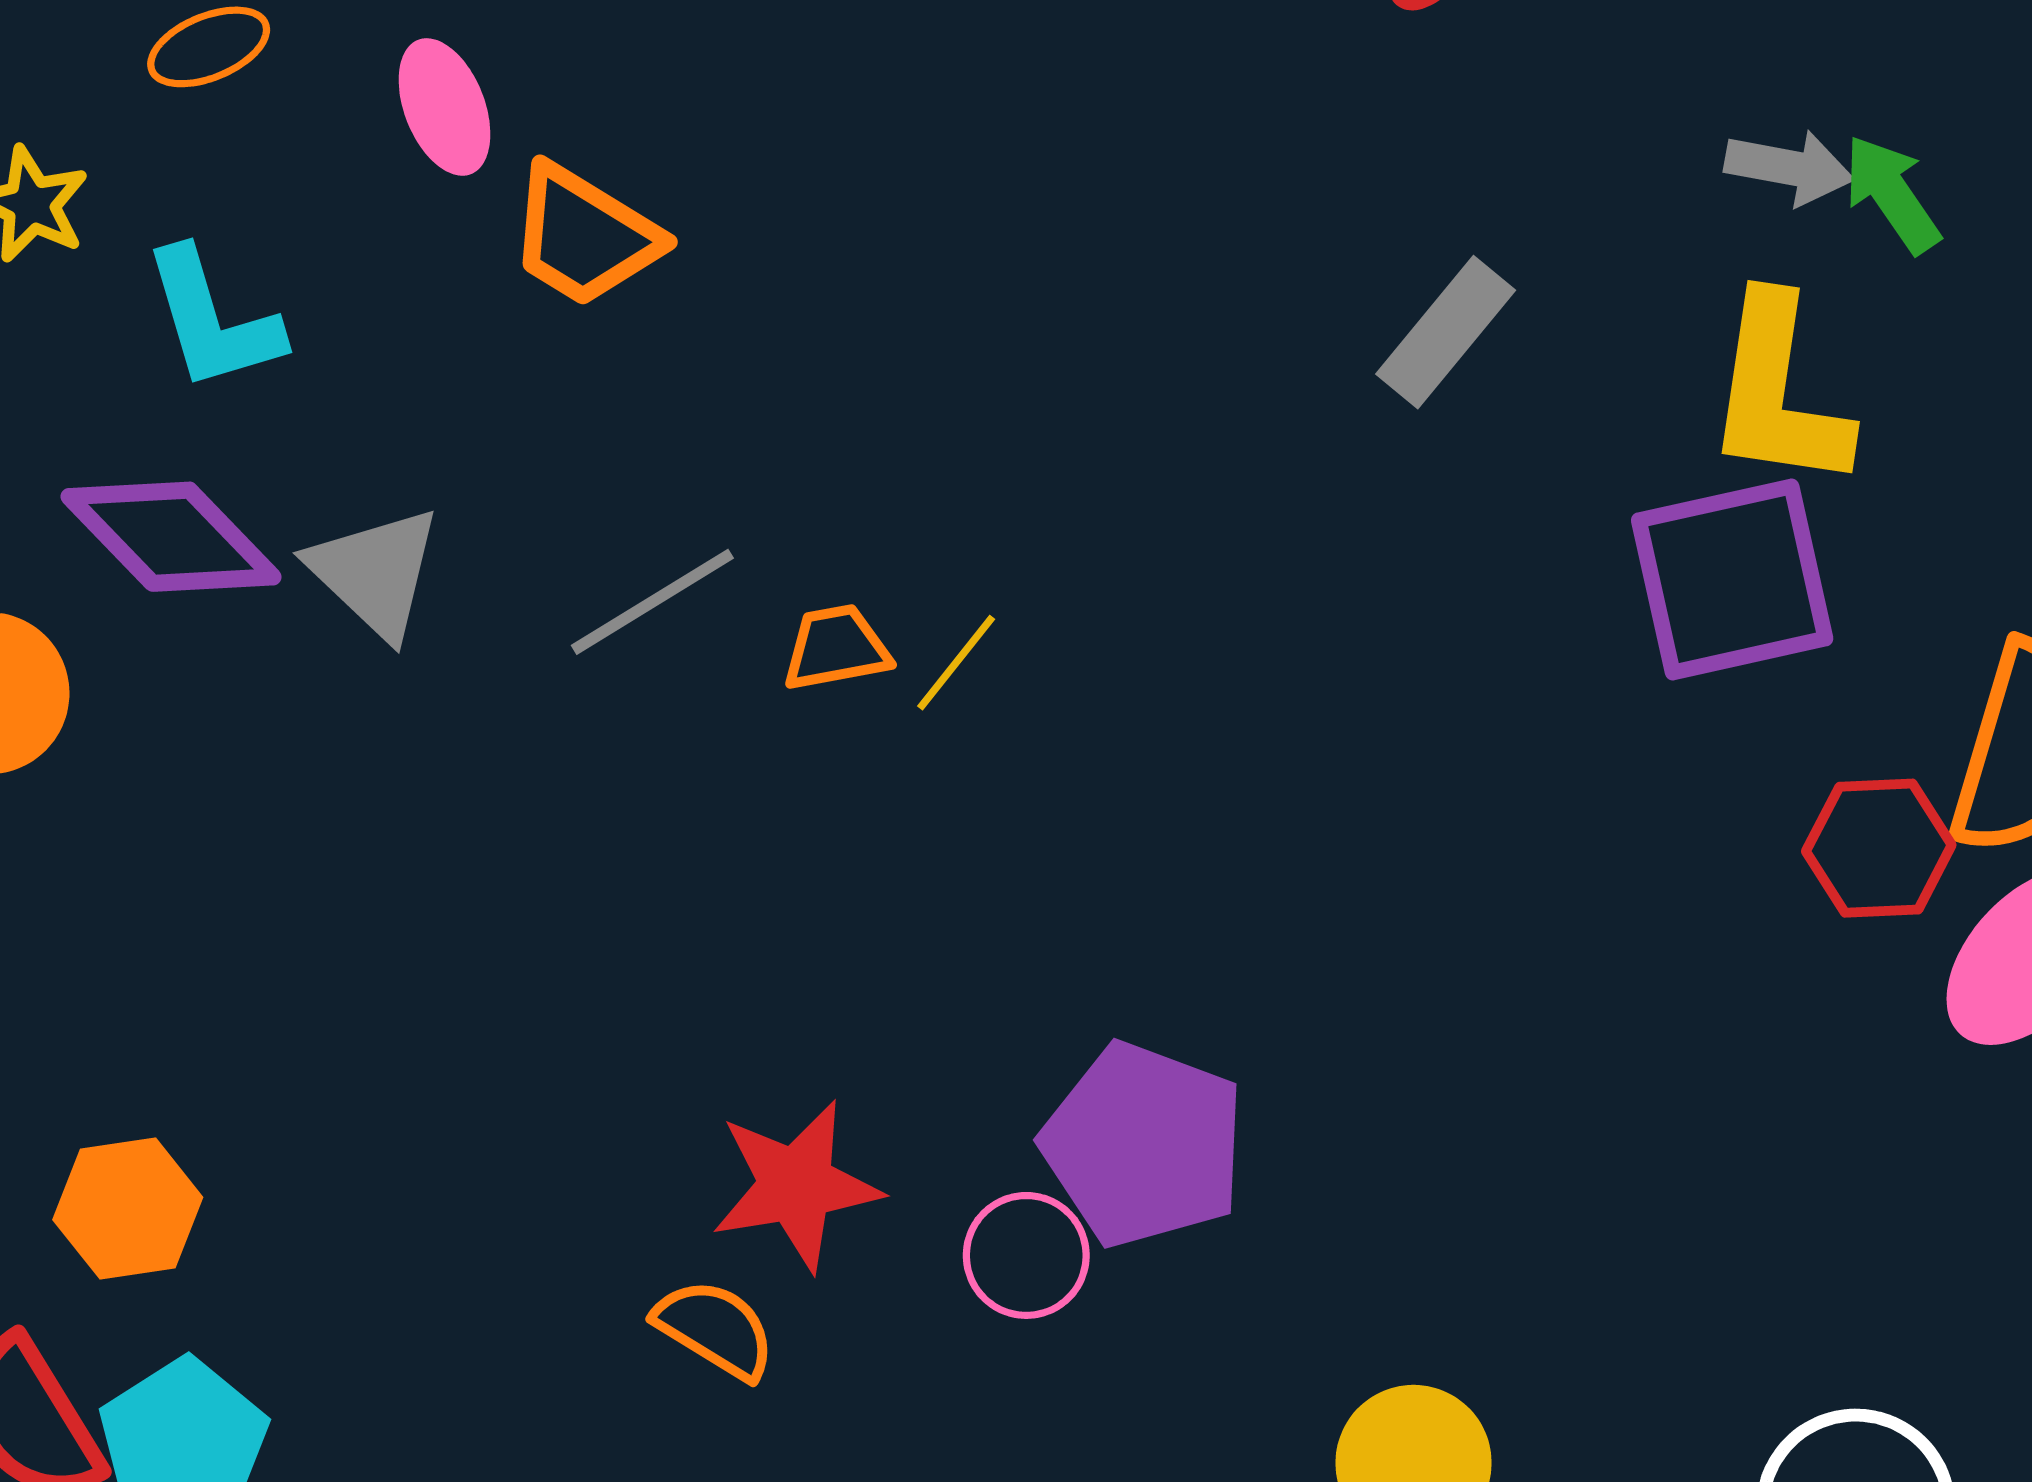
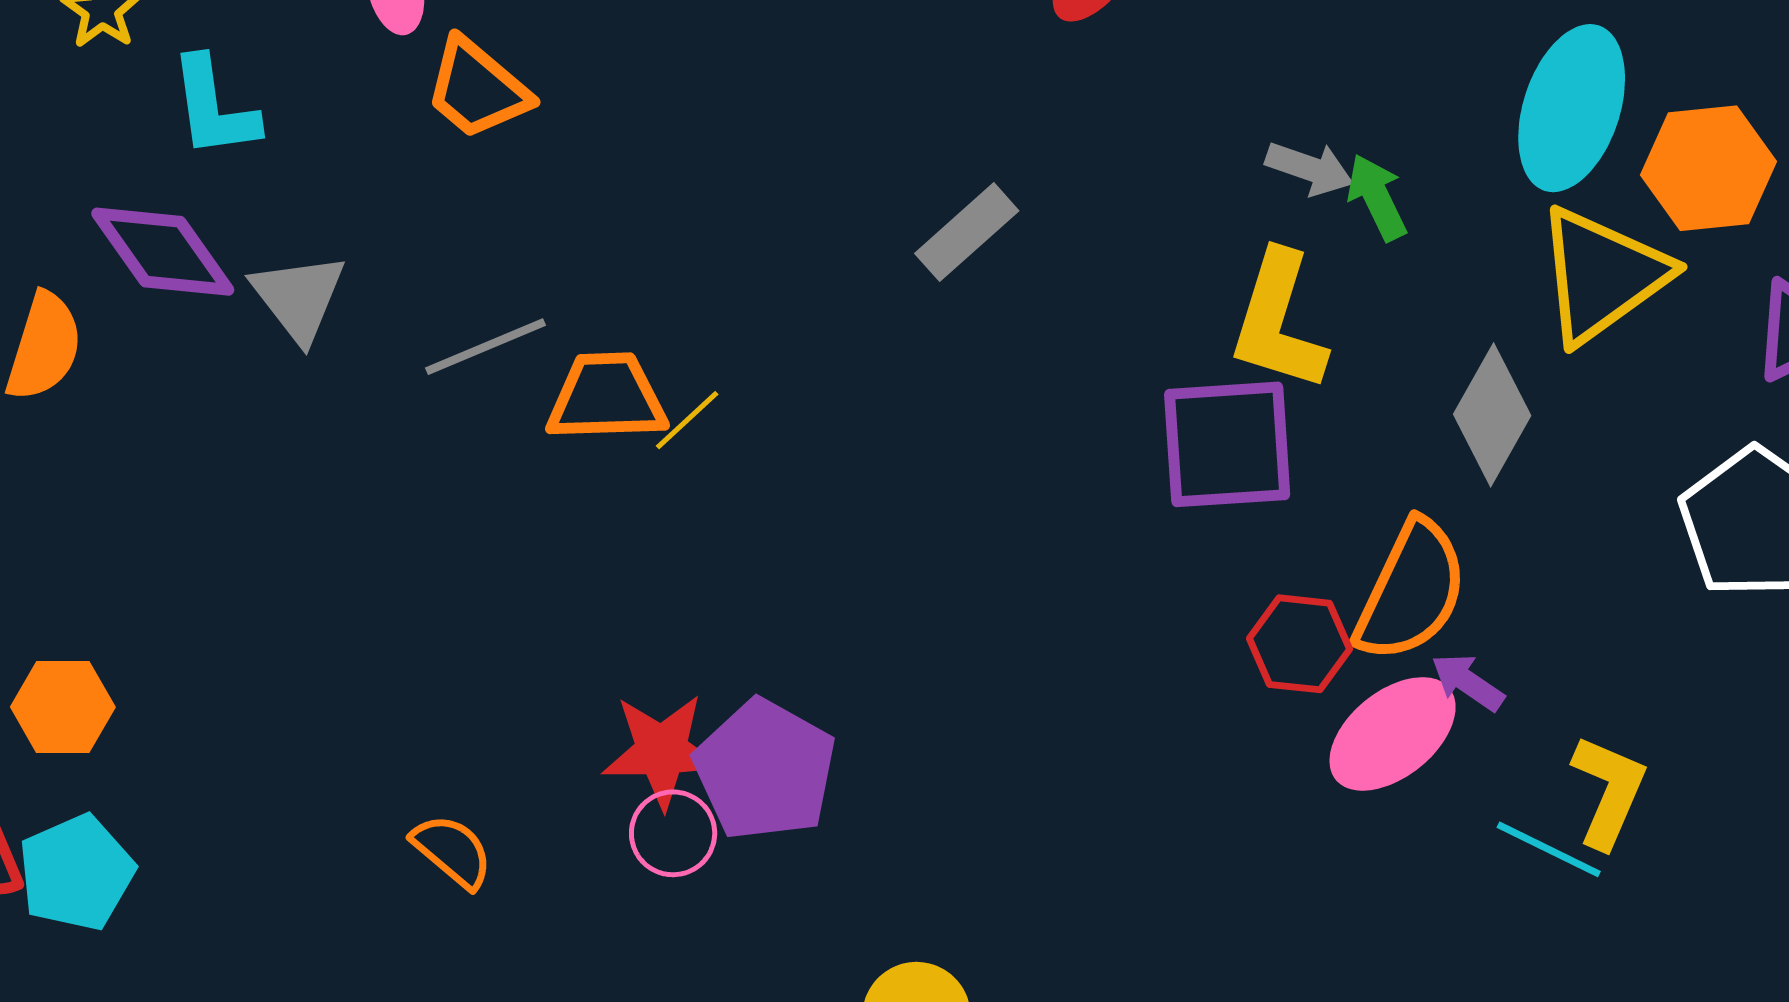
gray rectangle: (1446, 332) -> (967, 232), moved
orange trapezoid: (836, 648) -> (607, 397), size x1.6
red star: (796, 1185) -> (662, 751), moved

